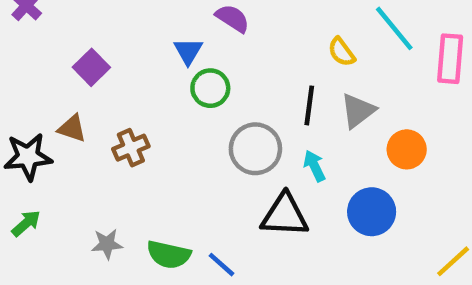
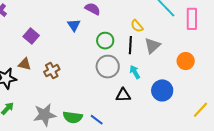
yellow semicircle: (342, 52) -> (137, 26), moved
green circle: (210, 88) -> (105, 41), moved
orange circle: (407, 149) -> (186, 61), moved
black triangle: (285, 215) -> (123, 95), size x0.7
gray star: (107, 244) -> (45, 115), size x1.6

